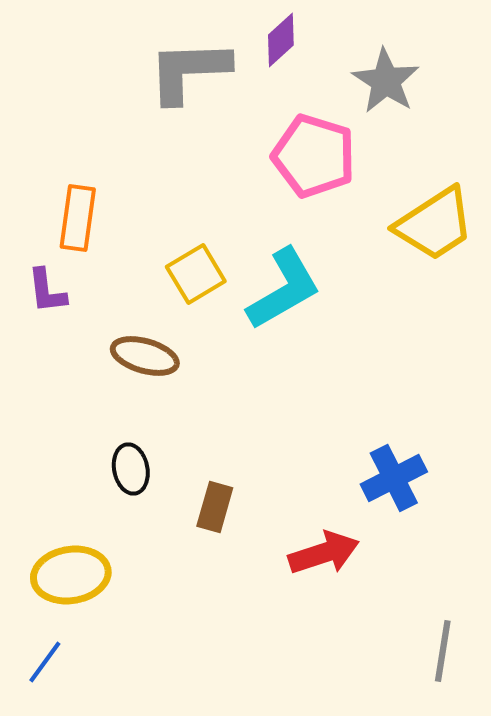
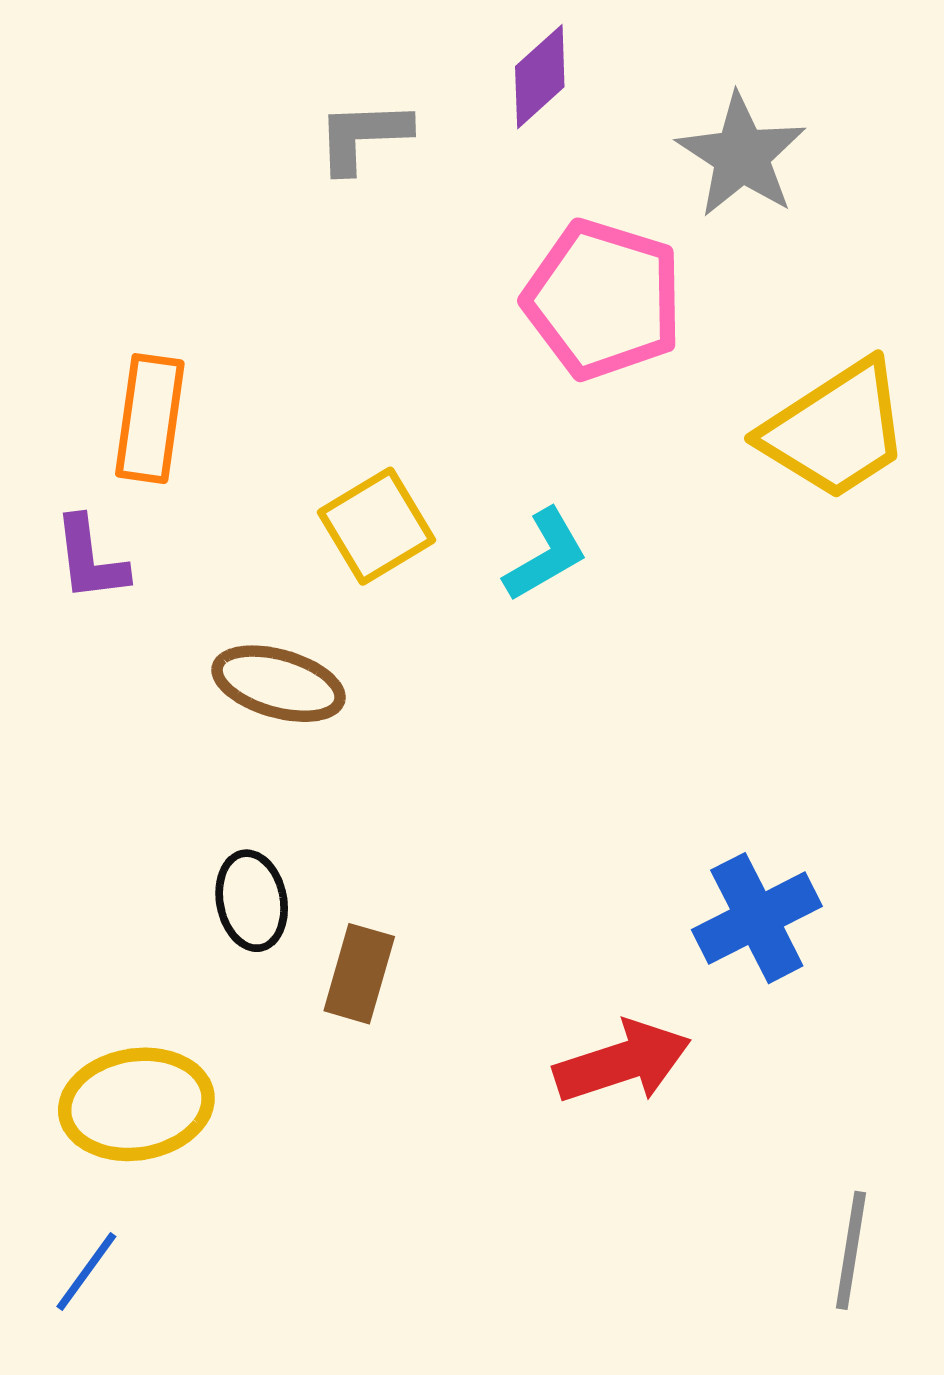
gray L-shape: (189, 71) -> (363, 136), size x0.6
cyan L-shape: (284, 289) -> (546, 555), size x0.6
brown rectangle: (215, 507) -> (359, 974), moved

